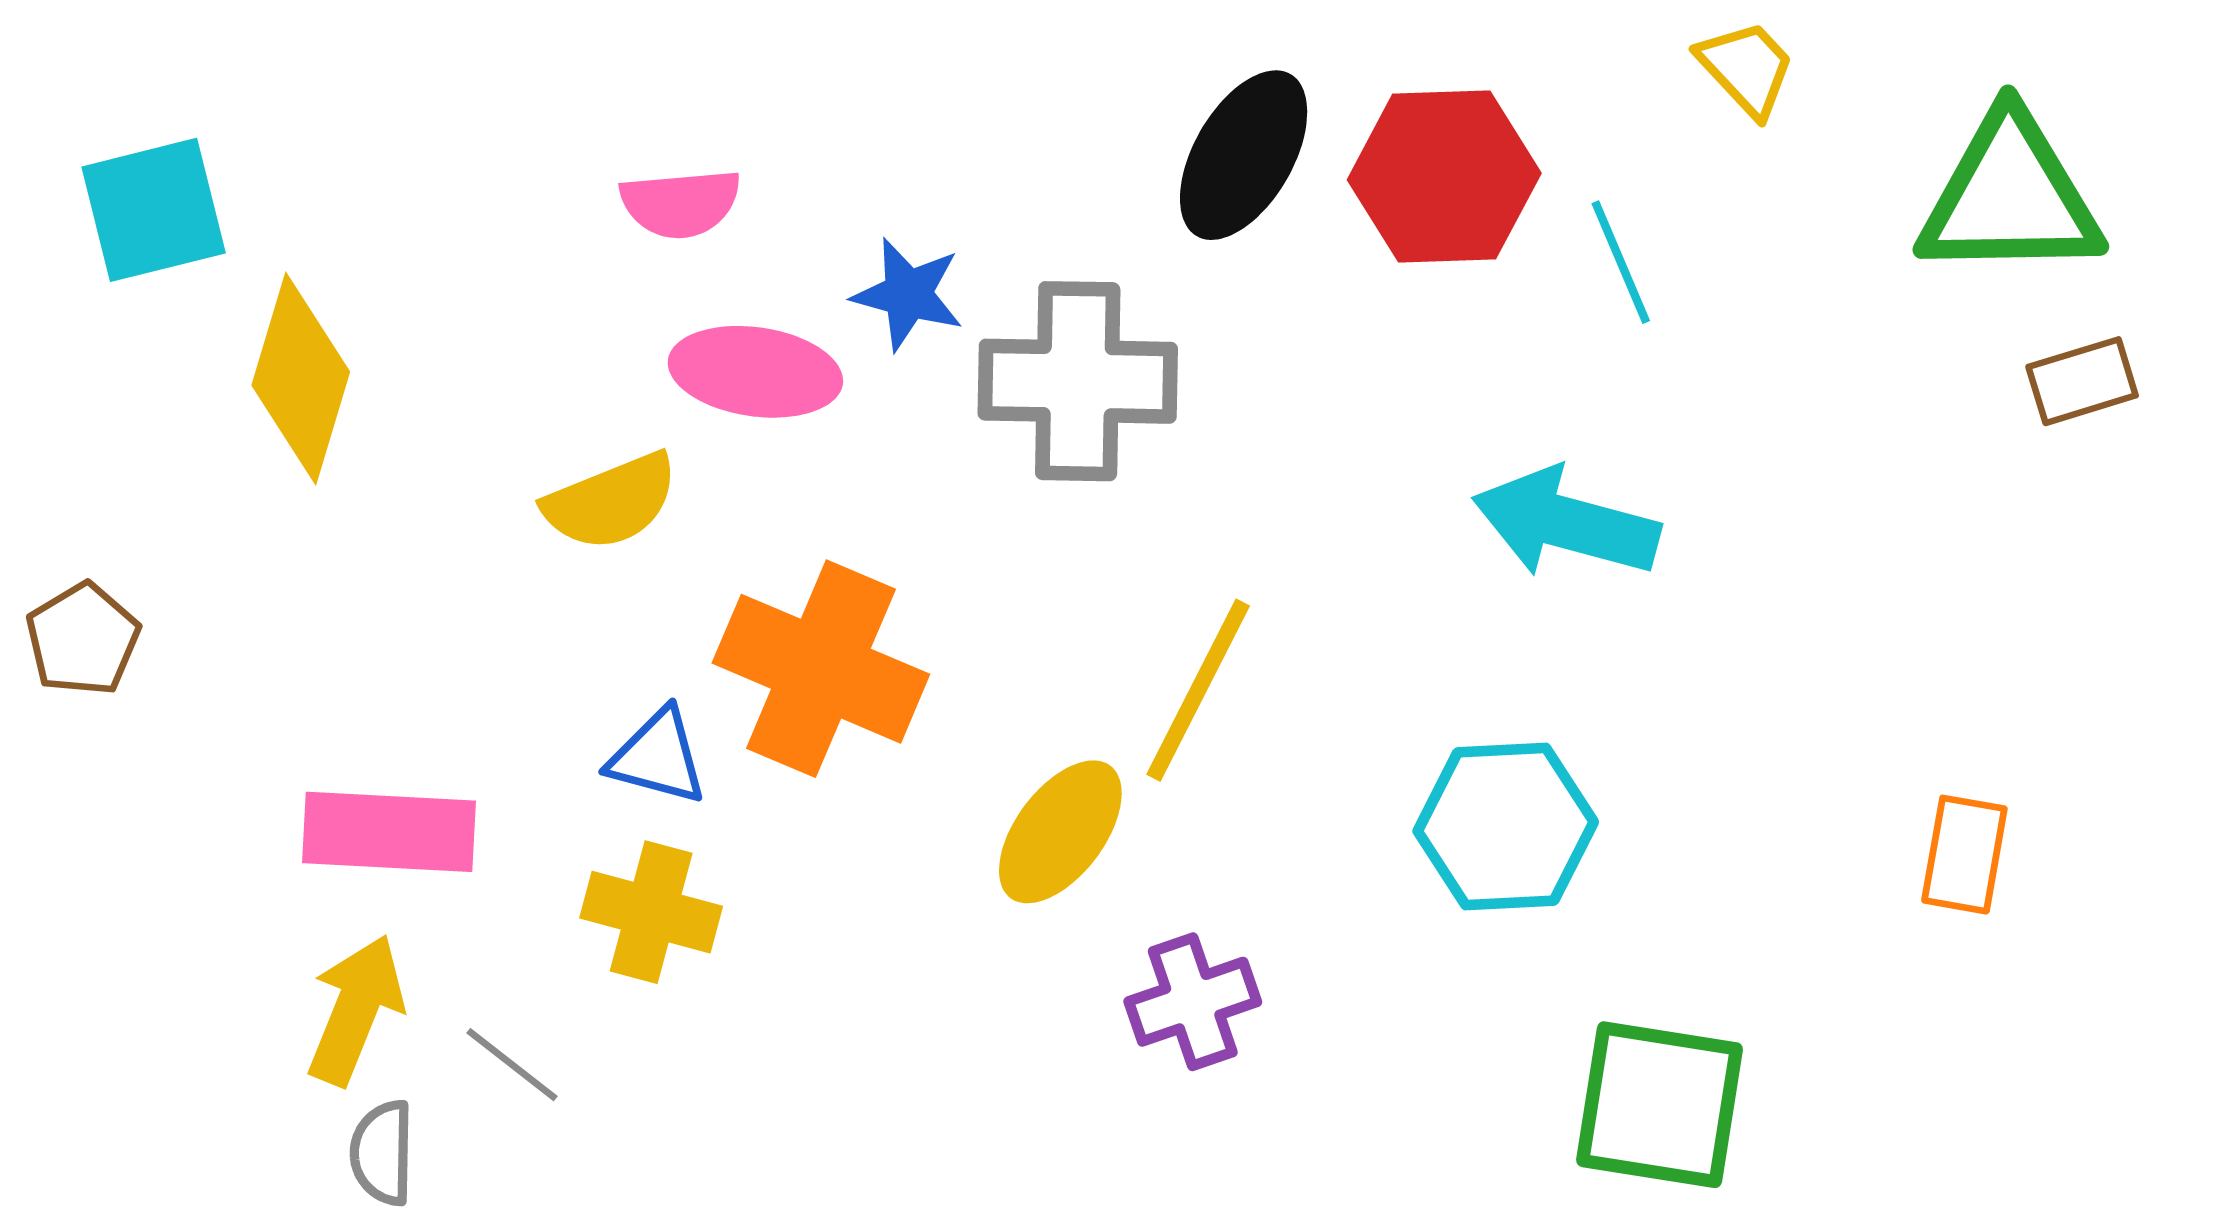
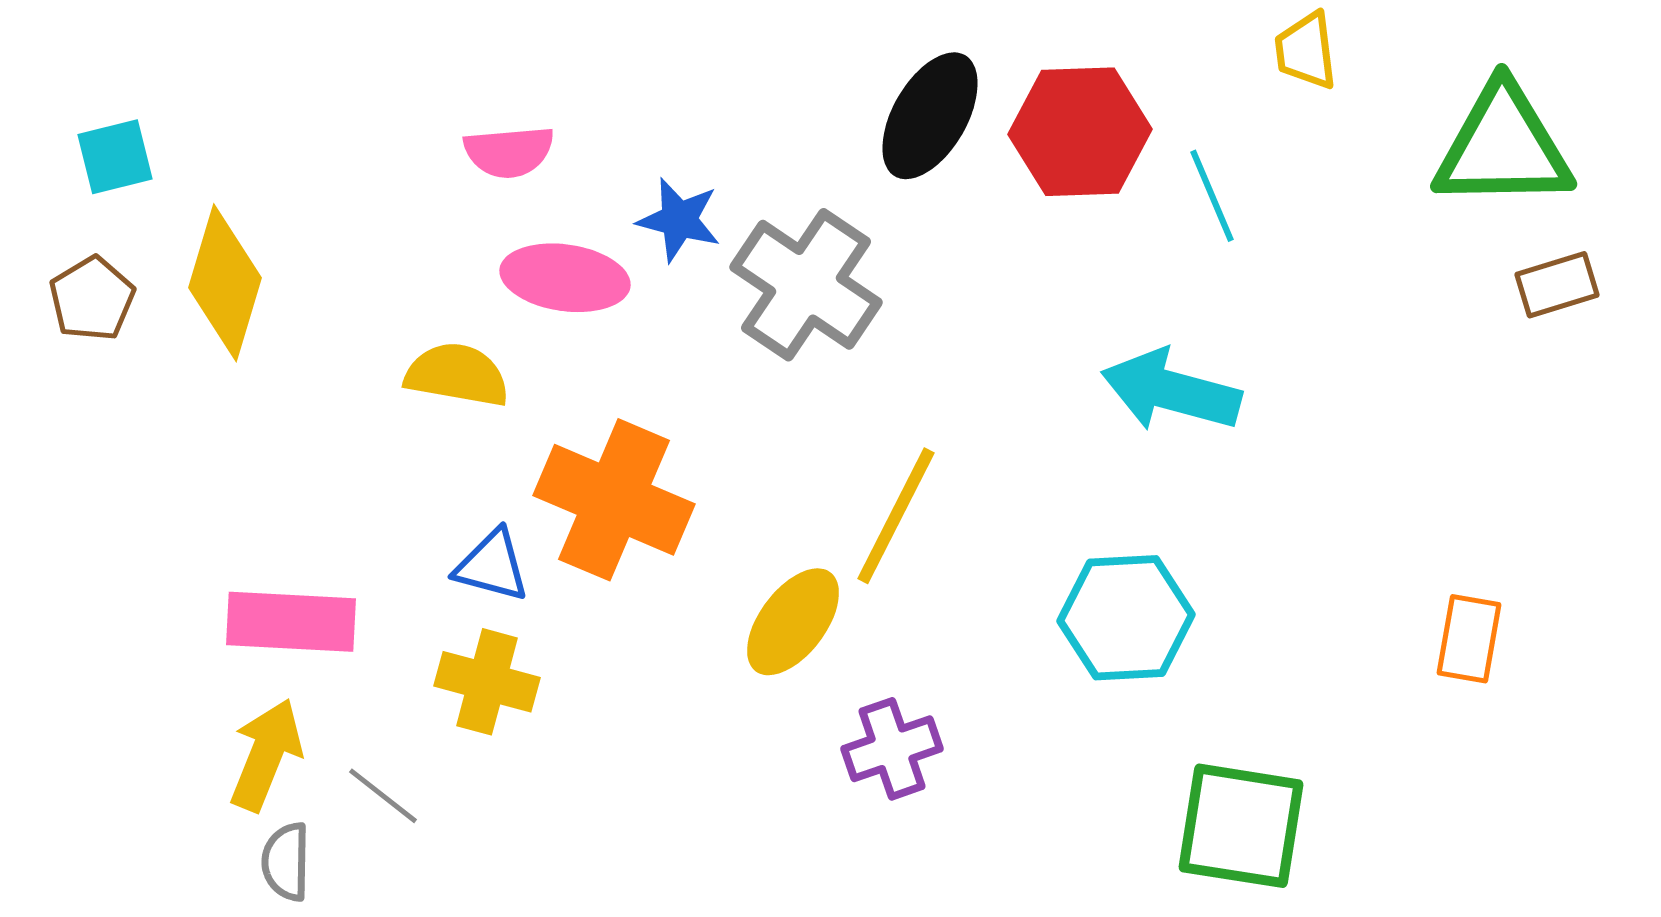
yellow trapezoid: (1746, 68) -> (1306, 51), turned -144
cyan square: (154, 210) -> (115, 157), size x0.7
gray cross: (1078, 381) -> (806, 285), turned 33
yellow semicircle: (611, 502) -> (457, 375), turned -148
brown pentagon: (83, 639) -> (92, 299), moved

